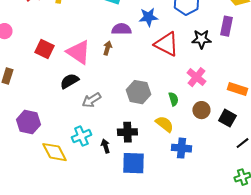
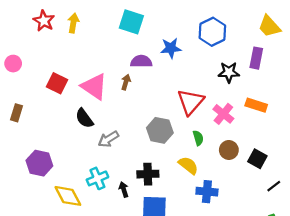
red triangle: (166, 44) -> (191, 102), moved, turned 44
black semicircle: (69, 81) -> (84, 118), turned -96
orange rectangle: (237, 89) -> (256, 105), moved

